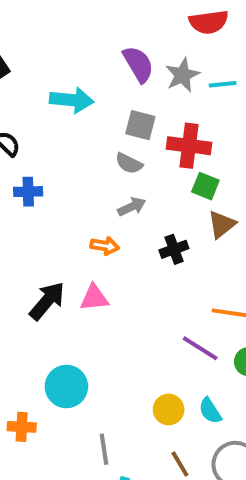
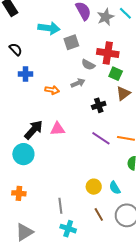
cyan line: (223, 84) -> (125, 13), moved, turned 48
gray square: (140, 125) -> (71, 42), moved, turned -35
gray semicircle: (129, 163) -> (88, 65), moved
orange arrow: (105, 246) -> (52, 90), moved
purple line: (200, 348) -> (101, 138), moved
cyan circle: (66, 386) -> (23, 154), moved

